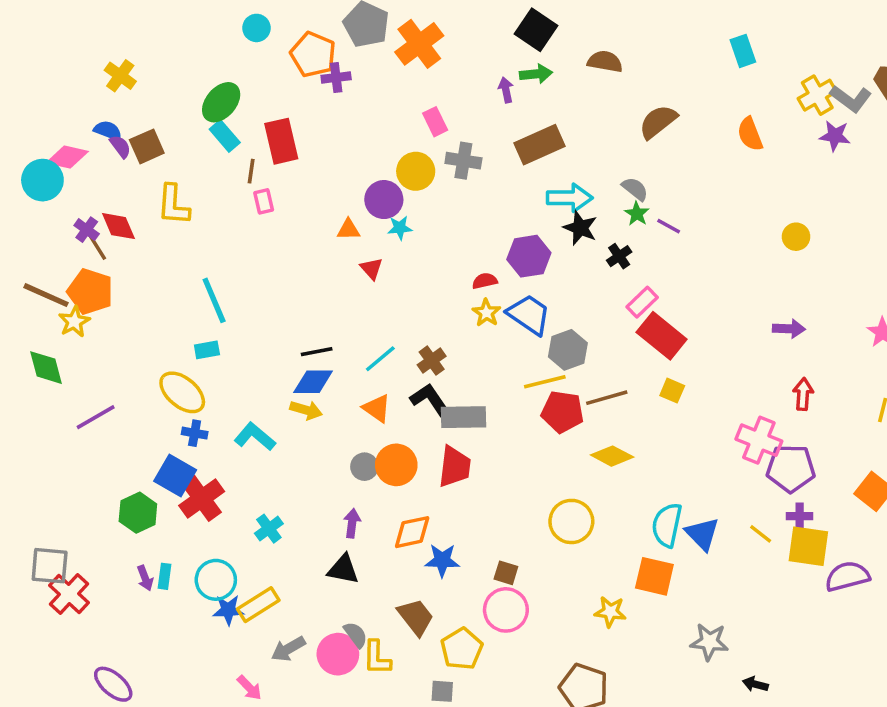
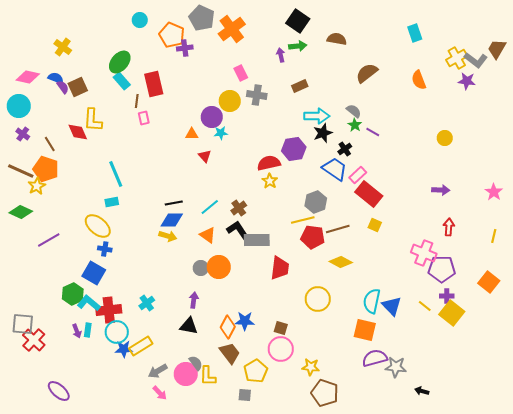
brown rectangle: (540, 145) -> (300, 86), size x0.6
pink diamond: (67, 157) -> (28, 77), moved
red diamond: (119, 226) -> (78, 132), moved
black star: (580, 228) -> (323, 133), turned 30
purple cross: (87, 230) -> (23, 134), moved
red semicircle: (485, 281) -> (269, 163), size x1.6
blue trapezoid: (529, 315) -> (335, 169), moved
green diamond: (46, 368) -> (21, 212), turned -50
cyan L-shape: (255, 437) -> (89, 303), moved
red trapezoid: (455, 467) -> (280, 268), moved
red cross: (202, 498) -> (109, 310), moved, turned 30
orange diamond: (412, 532) -> (228, 327), moved, turned -50
yellow square: (808, 546) -> (452, 313), turned 30
purple semicircle: (847, 576) -> (375, 358), moved
yellow star: (610, 612) -> (311, 367), moved
pink arrow: (249, 688) -> (160, 393), moved

